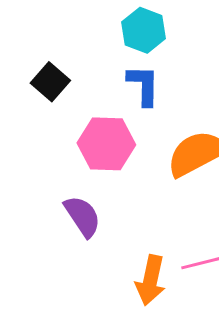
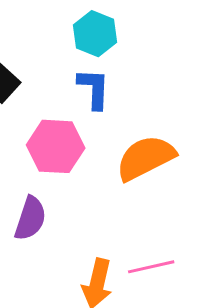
purple semicircle: (82, 216) -> (30, 218), turned 51

